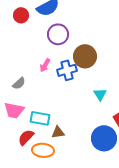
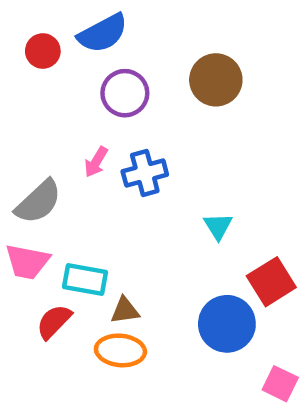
brown circle: (85, 56) -> (216, 80), moved
gray semicircle: (19, 83) -> (38, 202), size x1.6
orange ellipse: (43, 150) -> (120, 350), moved

